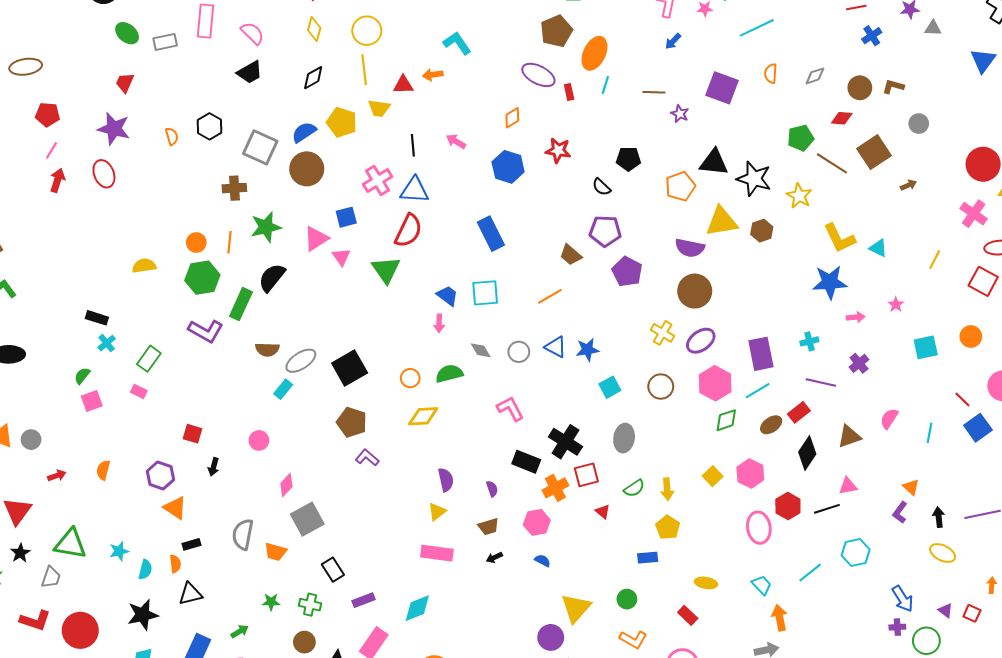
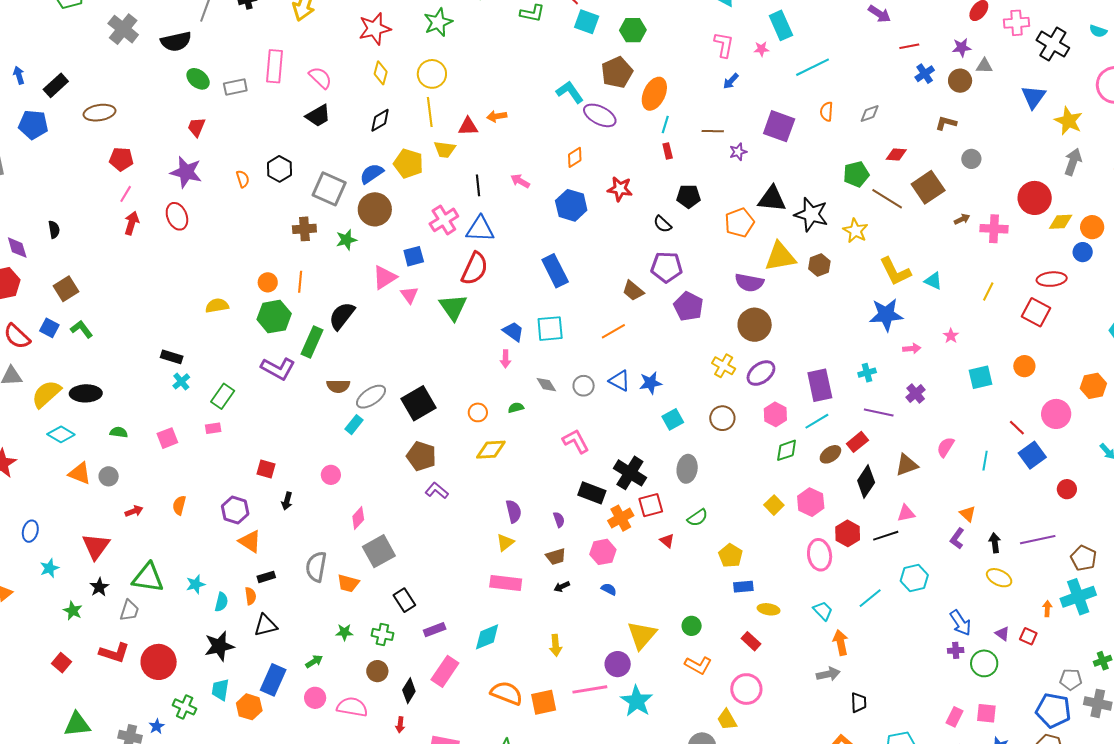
cyan L-shape: (457, 43) -> (570, 92), moved
brown circle: (860, 88) -> (960, 81), moved
red rectangle: (569, 92) -> (668, 151), moved
purple star: (680, 114) -> (738, 152), turned 30
pink cross: (974, 214) -> (994, 229), moved, turned -32
green star: (266, 227) -> (346, 240), moved, size x0.7
green semicircle: (449, 374) -> (516, 408), size x0.6
green semicircle: (82, 376) -> (119, 432), moved, turned 60
pink hexagon: (715, 383) -> (775, 414), size x0.7
pink rectangle: (139, 391) -> (213, 428), turned -35
yellow arrow: (667, 489) -> (556, 645), moved
blue rectangle: (648, 558) -> (743, 587), moved

